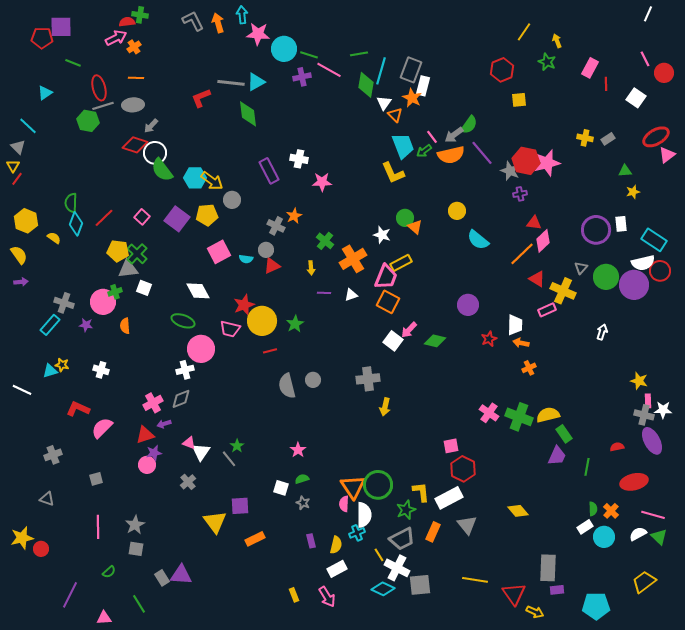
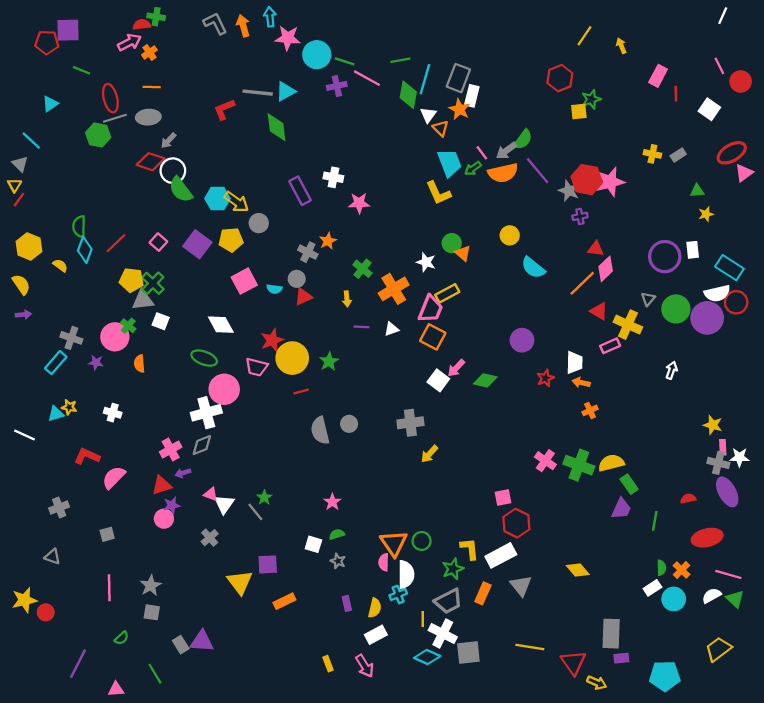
green star: (547, 62) -> (591, 99), moved, turned 30
green cross: (115, 292) -> (128, 326), turned -32
white cross: (185, 370) -> (206, 413), size x1.5
yellow arrow: (385, 407) -> (429, 454), turned 30
green circle: (378, 485) -> (422, 541), size x0.6
yellow line: (379, 555) -> (423, 619), turned 32

